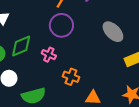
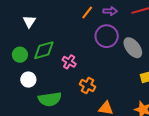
purple circle: (61, 25) -> (107, 36), moved

